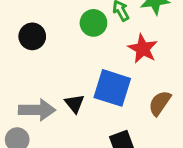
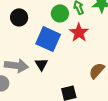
red star: (143, 49) -> (79, 33), moved
blue square: (112, 88) -> (48, 39), moved

